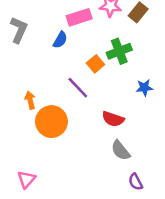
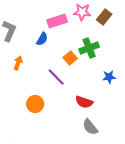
orange arrow: (30, 100) -> (18, 63), moved, turned 32
orange circle: (51, 122) -> (35, 104), size x0.7

